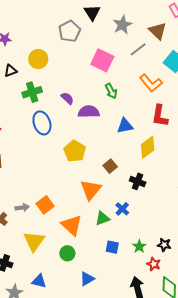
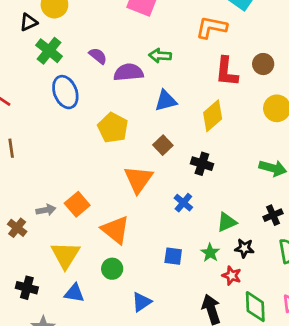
black triangle: (11, 71) -> (28, 22), moved
orange L-shape: (151, 83) -> (211, 27), turned 145
green arrow: (111, 91) -> (160, 56), moved, turned 126
green cross: (32, 92) -> (49, 51), turned -30
blue triangle: (125, 126) -> (166, 101), moved
green triangle: (102, 218) -> (227, 222), moved
blue triangle: (39, 281) -> (74, 293), moved

